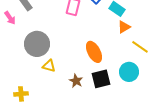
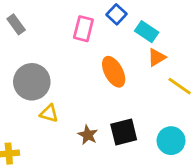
orange ellipse: (94, 52) -> (114, 72), moved
cyan circle: (129, 72) -> (171, 141), moved

